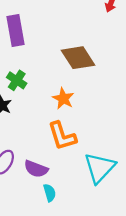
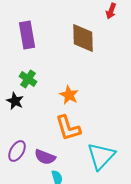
brown diamond: (78, 58) -> (83, 38), moved, turned 32

